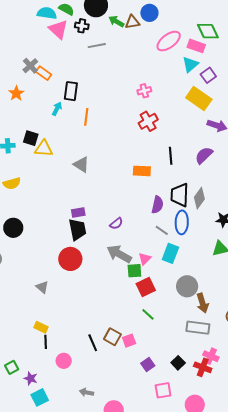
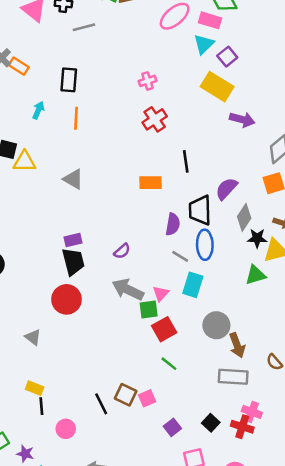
black rectangle: (71, 91) -> (69, 80), moved
purple semicircle: (204, 155) -> (226, 189), moved
gray diamond: (199, 198) -> (244, 217), moved

